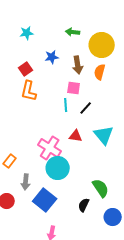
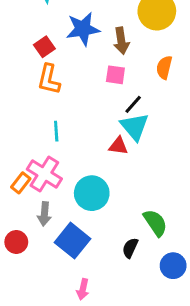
blue star: (52, 57) -> (83, 29), size x1.6
orange semicircle: (100, 72) -> (164, 67), moved
cyan line: (66, 105) -> (56, 131), moved
cyan triangle: (104, 135) -> (135, 127), moved
pink cross: (50, 148) -> (44, 174), moved

